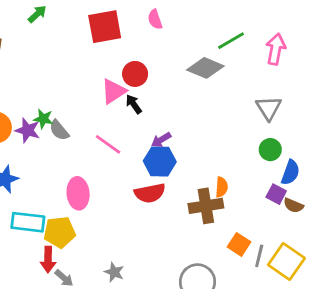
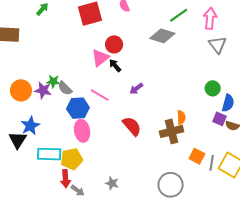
gray triangle: (269, 108) -> (218, 45), moved
blue hexagon: (160, 161) -> (78, 108), moved
red semicircle: (150, 193) -> (132, 126), turned -115

